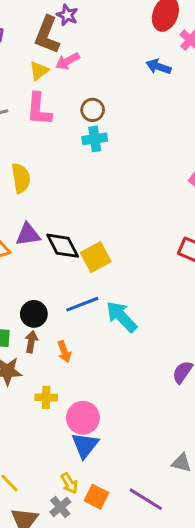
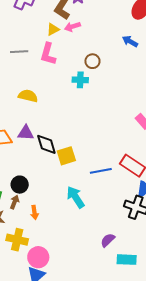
brown circle: (93, 110) -> (92, 61), moved
yellow semicircle: (21, 178) -> (28, 96), turned -78
blue line: (82, 304) -> (101, 171), moved
yellow cross: (46, 397) -> (17, 240), size x1.5

